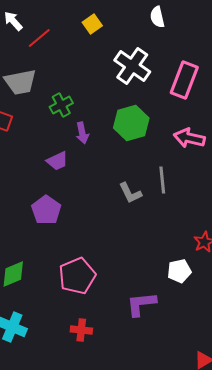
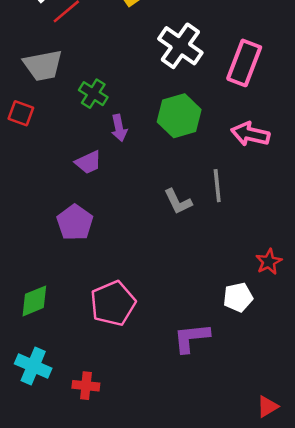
green cross: (61, 105) -> (93, 94), turned -30
red cross: (81, 330) -> (86, 386), moved

